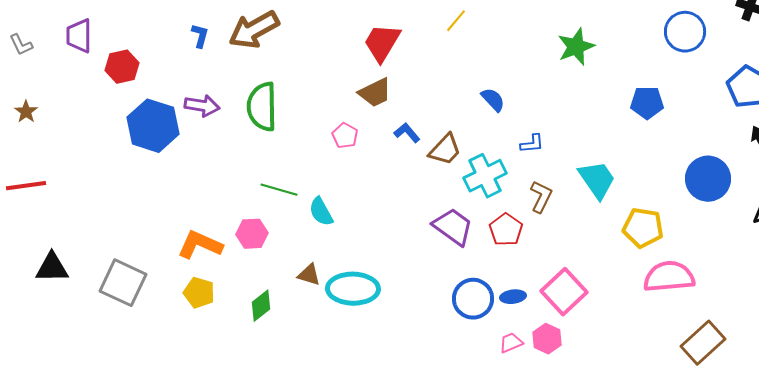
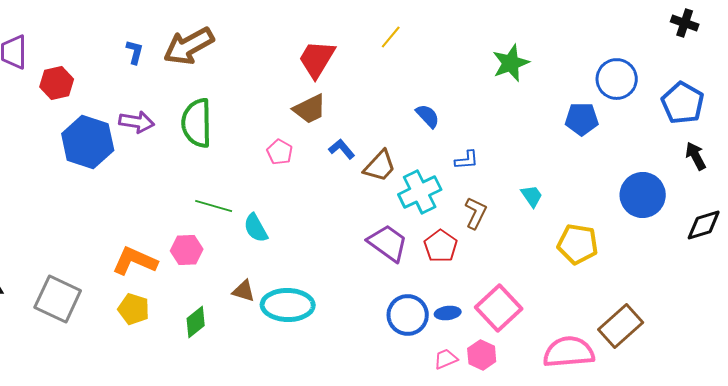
blue circle: (685, 32) -> (617, 79), moved
cyan trapezoid: (597, 180) -> (532, 196), size x0.6
pink semicircle: (669, 277) -> (569, 352), moved
brown rectangle: (703, 343) -> (621, 326), moved

